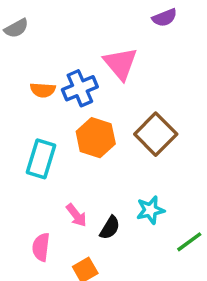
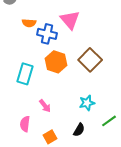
blue cross: (80, 88) -> (47, 34), turned 36
orange semicircle: (43, 90) -> (29, 23), moved
black semicircle: (110, 228) -> (79, 130), moved

